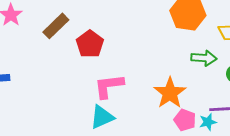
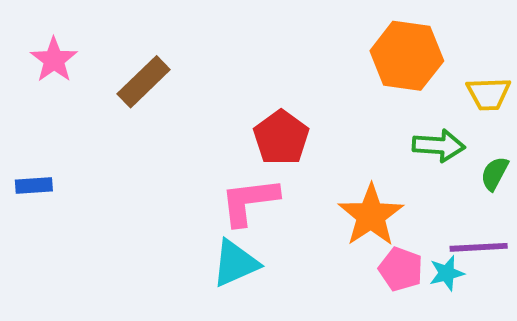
red pentagon: (90, 44) -> (281, 138), moved

